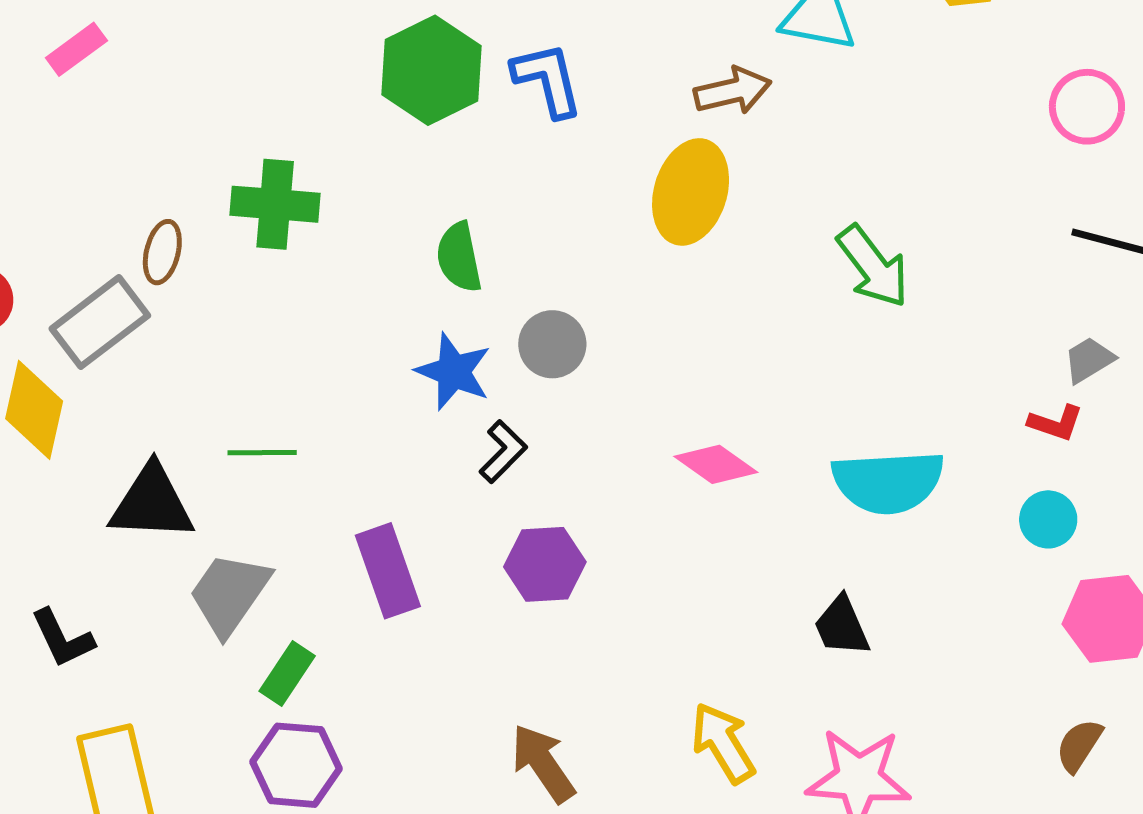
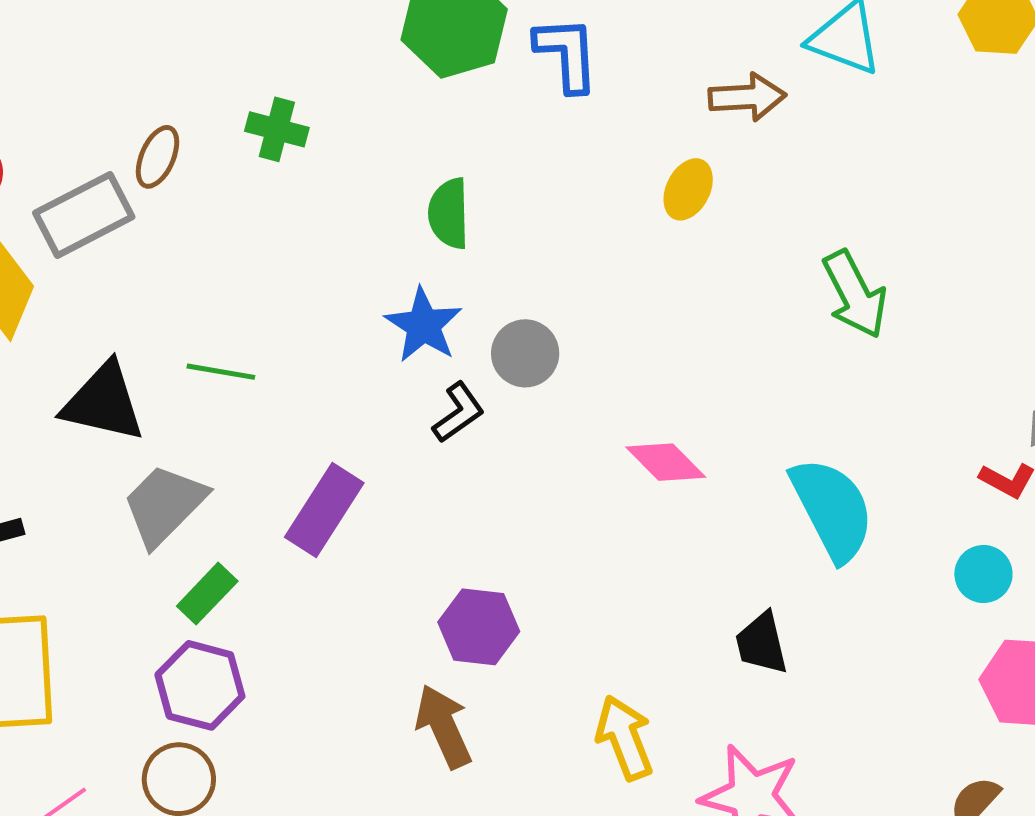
yellow ellipse: (691, 192) -> (688, 189), size x0.6
green cross: (275, 204) -> (277, 129), size x0.7
gray circle: (552, 344) -> (525, 353), moved
cyan semicircle: (888, 482) -> (832, 509), turned -124
purple hexagon: (545, 564) -> (479, 627), moved
purple rectangle: (388, 571) -> (324, 510), turned 42

